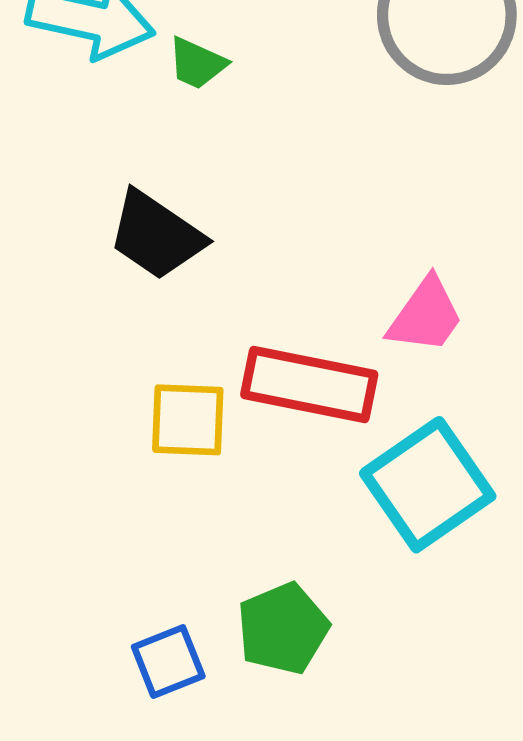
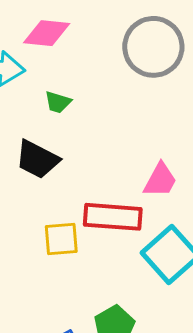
green trapezoid: (197, 63) -> (58, 102), moved

